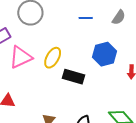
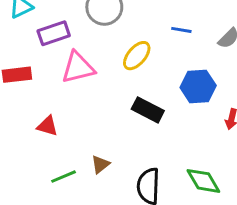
yellow ellipse: (53, 58) -> (137, 56), moved

